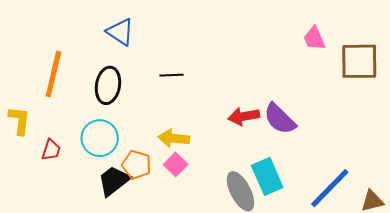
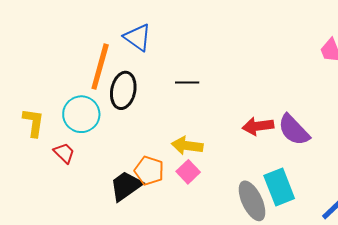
orange line: (53, 74) -> (100, 67), moved
cyan circle: (100, 138) -> (81, 114), moved
red trapezoid: (51, 150) -> (64, 153), turned -65

